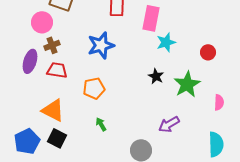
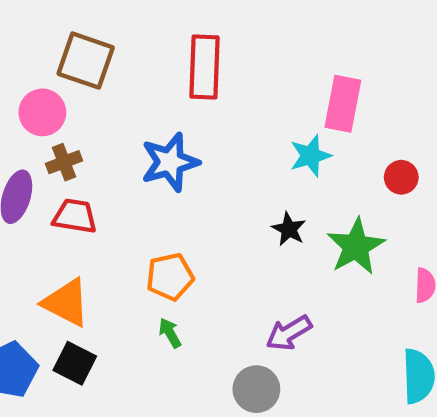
pink rectangle: (151, 18) -> (343, 104), moved
orange pentagon: (94, 88) -> (170, 277), moved
purple arrow: (169, 124) -> (289, 333), moved

